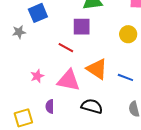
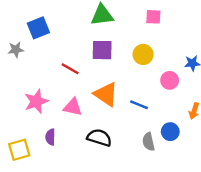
purple square: (82, 27) -> (102, 50), moved
pink star: (37, 76) -> (36, 101), size x1.5
pink triangle: (68, 80) -> (73, 107), size x0.7

